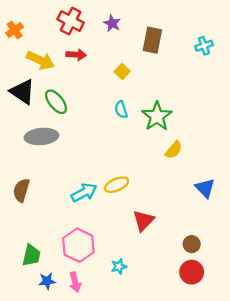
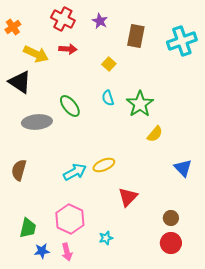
cyan cross: (204, 46) -> (182, 41), size x1.8
green ellipse: (56, 102) -> (70, 106), moved

